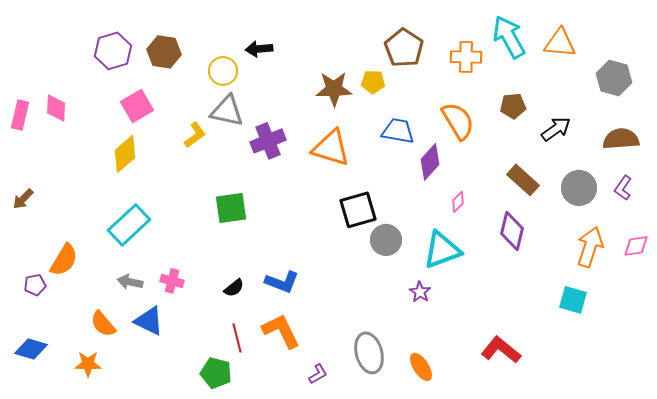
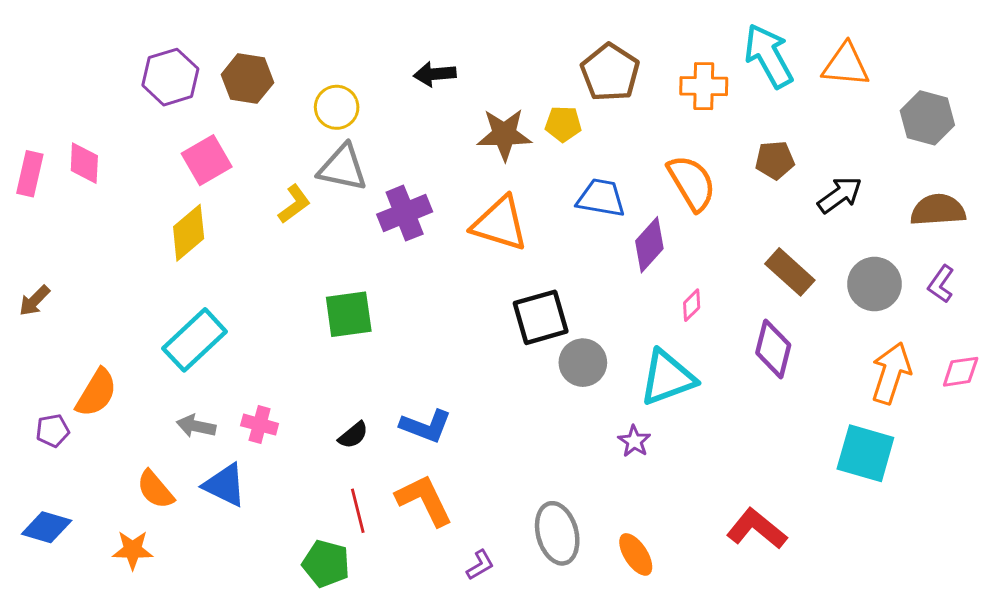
black arrow: (259, 49) -> (435, 74), moved
cyan square: (573, 300) -> (865, 453), size x1.4

